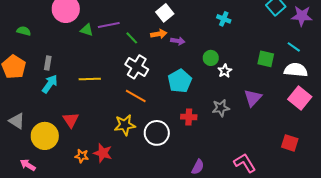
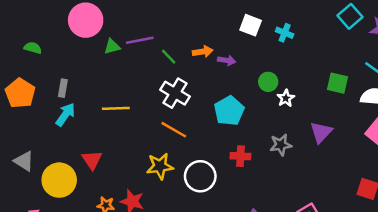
white square: (165, 13) -> (251, 25), moved, turned -30
green triangle: (87, 30) -> (112, 47), turned -32

